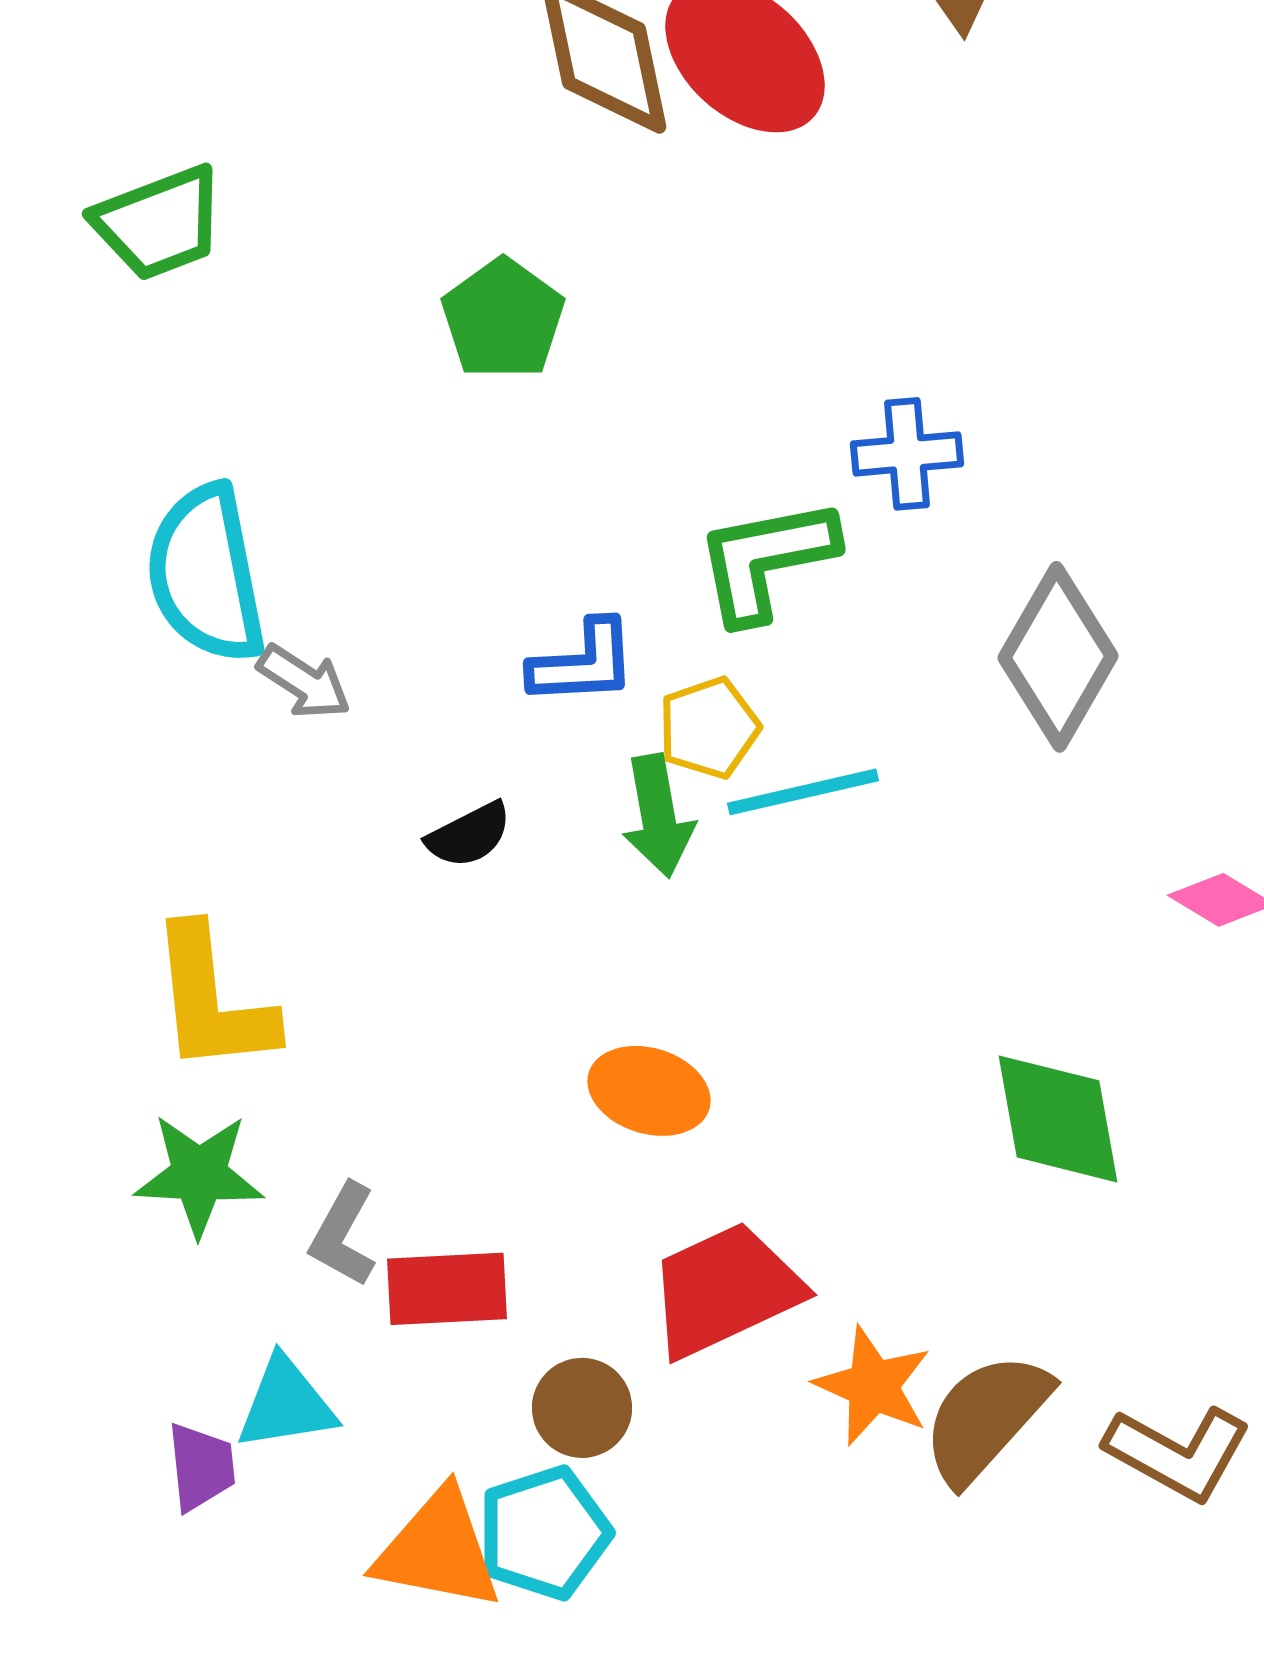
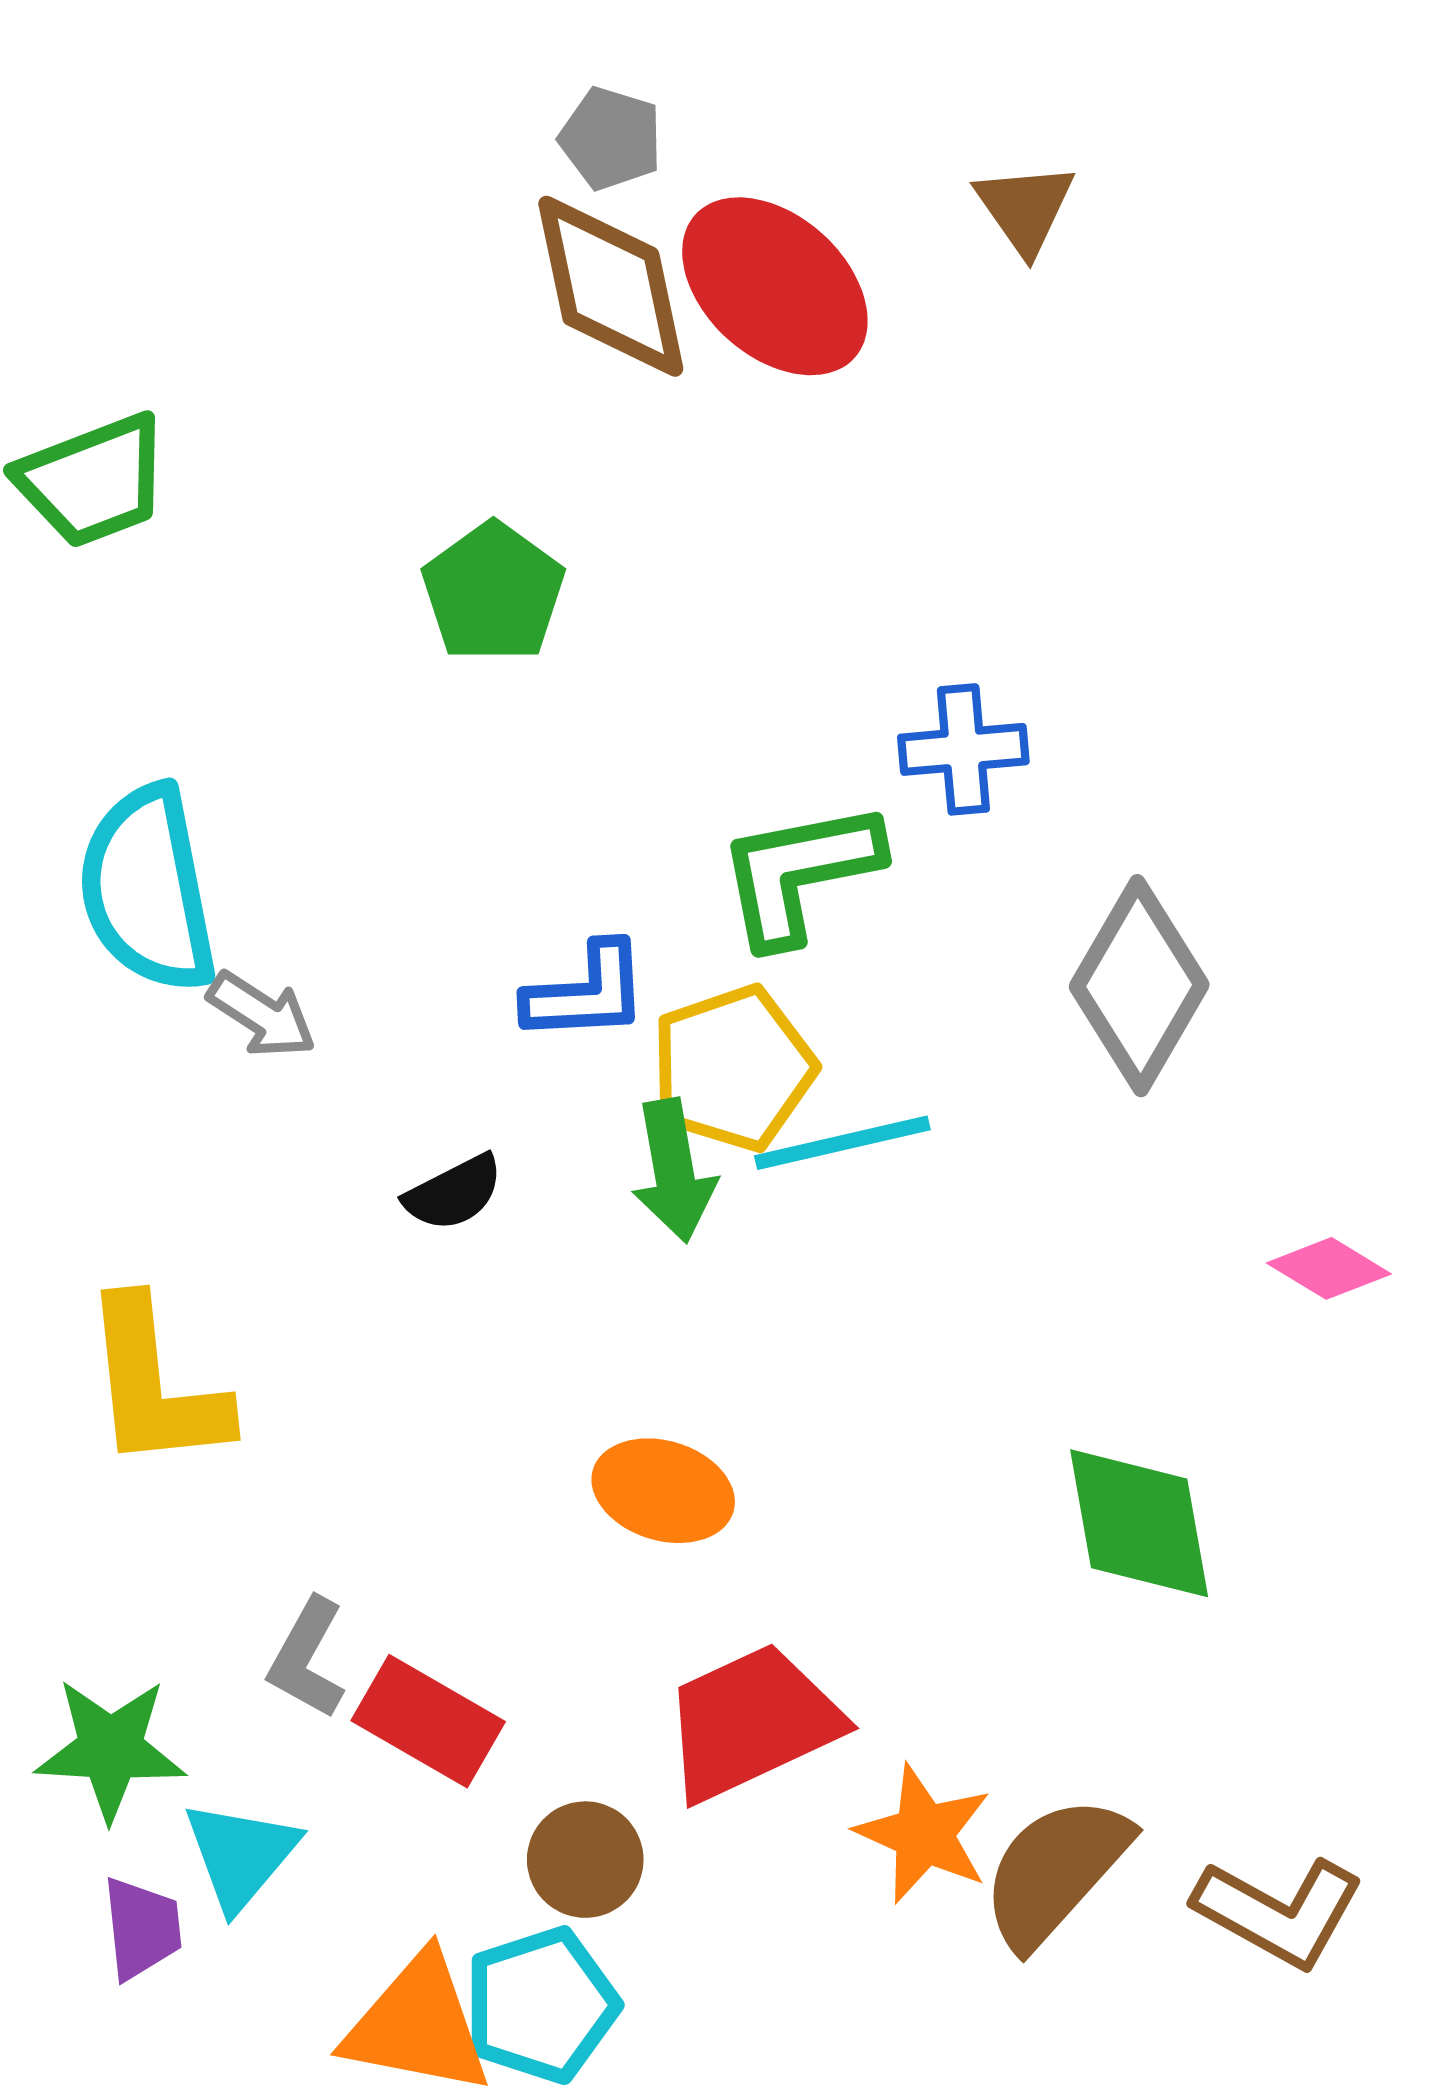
yellow pentagon: (709, 728) -> (733, 1068), size x1.4
green star: (199, 1175) -> (110, 1749), moved
red rectangle: (447, 1289) -> (428, 1721), turned 33
cyan triangle: (286, 1404) -> (241, 1855), turned -41

